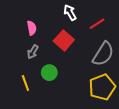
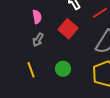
green circle: (49, 73) -> (63, 69), moved

